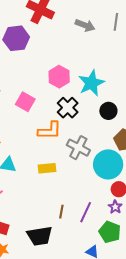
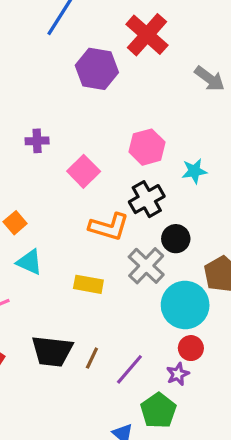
cyan star: (91, 83) -> (194, 171), size x0.6
black circle: (108, 111) -> (176, 239), moved
black trapezoid: (40, 236) -> (52, 351), moved

